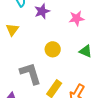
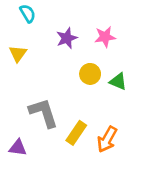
purple star: (42, 11) -> (67, 38), moved
yellow circle: (53, 49) -> (90, 74), moved

